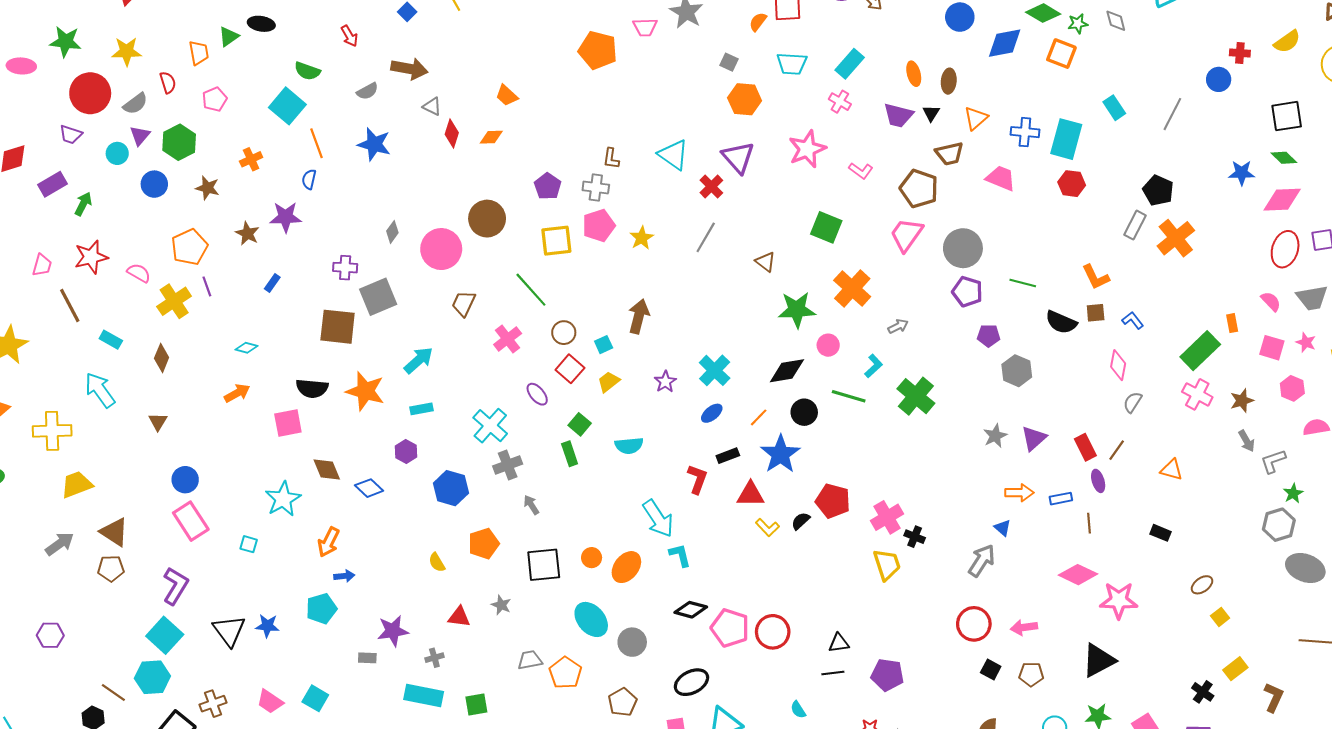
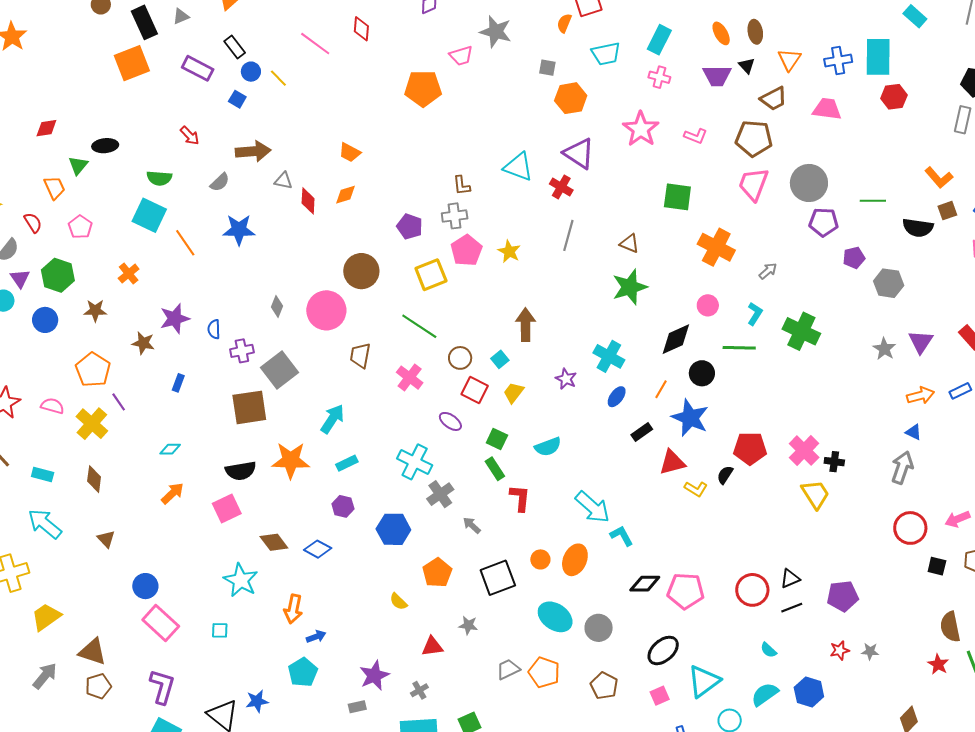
blue semicircle: (309, 179) -> (214, 329), moved
green star: (797, 310) -> (630, 287), moved
red L-shape: (697, 479) -> (520, 498), moved
red circle: (773, 632) -> (752, 590), moved

